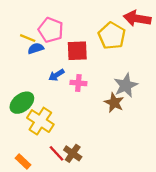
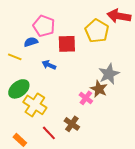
yellow line: (28, 38) -> (15, 57), moved
blue arrow: (57, 75) -> (49, 65), turned 56
pink cross: (78, 83) -> (86, 98), moved, turned 32
brown cross: (73, 153) -> (72, 124), moved

